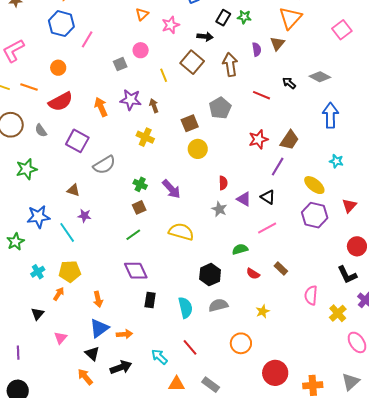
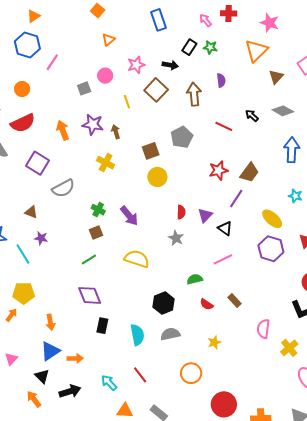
pink star: (171, 25) -> (136, 65), moved
brown triangle: (277, 44) -> (276, 77), moved
purple triangle: (244, 199) -> (205, 215), moved, turned 42

